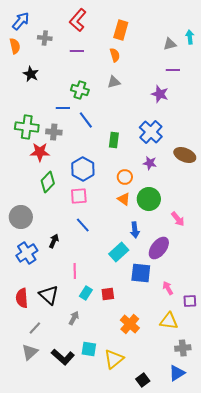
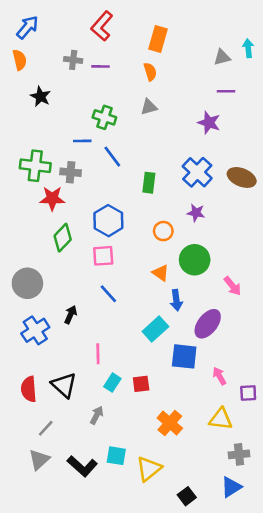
gray cross: (45, 38) -> (73, 60), moved
brown ellipse: (185, 155) -> (242, 177), moved
orange triangle: (124, 199) -> (161, 273), moved

